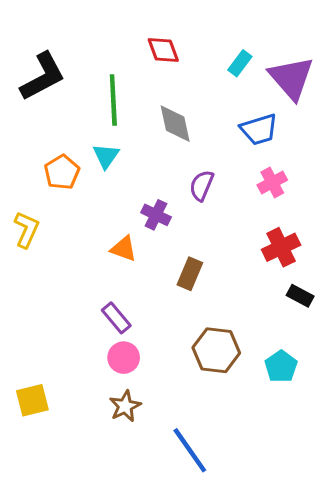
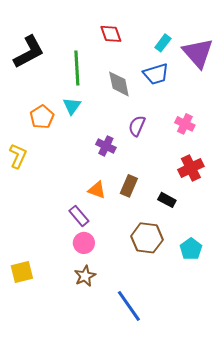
blue trapezoid: (259, 129) -> (156, 74), moved
pink cross: (272, 182) -> (185, 124), turned -36
orange triangle: (124, 249) -> (97, 190), moved
black rectangle: (300, 296) -> (167, 200), moved

